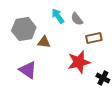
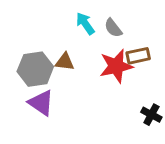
gray hexagon: (24, 29) -> (35, 69), moved
red star: (79, 62) -> (116, 66), moved

